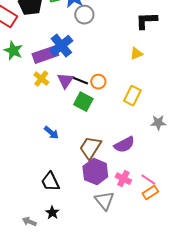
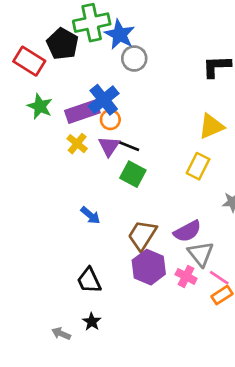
yellow triangle: (136, 54) -> (211, 126), moved, size x1.5
orange circle: (98, 82) -> (110, 120), moved
gray triangle: (104, 201) -> (201, 254), moved

